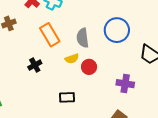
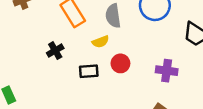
red circle: (89, 67) -> (120, 63), moved
black rectangle: (67, 97) -> (89, 71), moved

